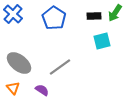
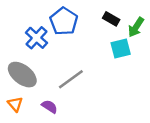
green arrow: (115, 13) -> (136, 27), moved
blue cross: (13, 14) -> (36, 38), moved
black rectangle: (94, 16) -> (111, 19), turned 32

